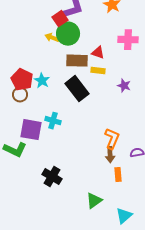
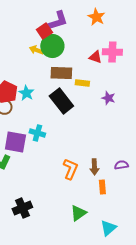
red triangle: (98, 53) -> (95, 57), moved
orange L-shape: (112, 139) -> (70, 169), moved
black cross: (52, 177) -> (22, 208), moved, turned 36

